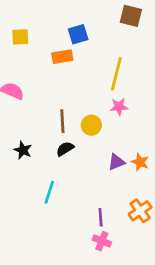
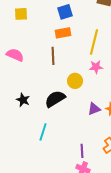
orange rectangle: (62, 57) -> (63, 33), moved
brown line: (62, 121) -> (53, 56), moved
black semicircle: (65, 149) -> (55, 99), size x1.5

